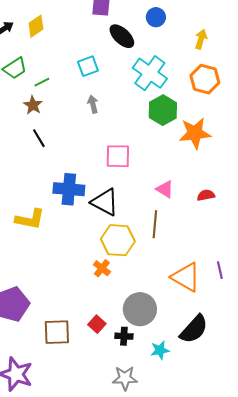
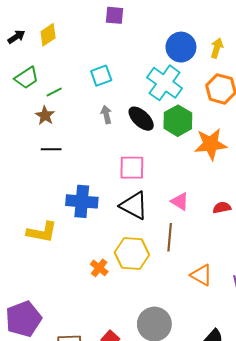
blue circle: (156, 17) -> (181, 47), moved, size x1.5
black ellipse: (122, 36) -> (141, 119), moved
black line: (39, 138) -> (51, 149), turned -60
black triangle: (105, 202) -> (134, 206), moved
orange cross: (102, 268) -> (99, 268), moved
orange triangle: (186, 277) -> (201, 275), moved, size x0.7

